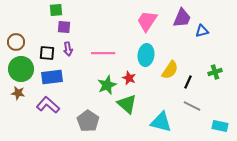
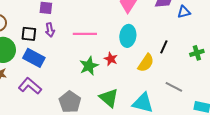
yellow semicircle: (170, 70) -> (146, 63), moved
blue rectangle: (52, 77) -> (34, 58), turned 35
black line: (188, 82) -> (164, 47), moved
green triangle: (127, 104) -> (109, 98), moved

